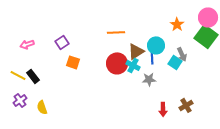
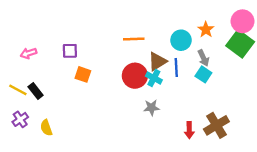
purple square: (62, 42) -> (70, 51), turned 32
cyan circle: (156, 45) -> (181, 40), moved
gray arrow: (182, 54) -> (203, 58), moved
gray star: (149, 79) -> (151, 108), moved
brown cross: (186, 105) -> (216, 125), size x1.5

